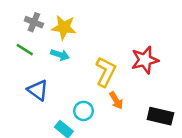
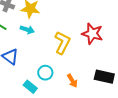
red star: (145, 60) -> (92, 34), turned 30
orange arrow: (116, 100) -> (72, 81), moved

